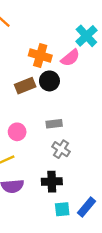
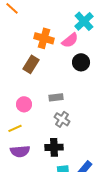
black circle: (49, 81) -> (81, 62), moved
brown rectangle: (25, 86) -> (31, 64), turned -36

